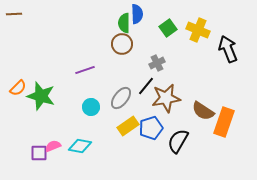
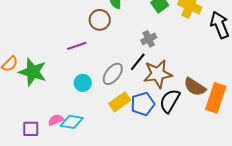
brown circle: (122, 44) -> (100, 20), moved
black semicircle: (178, 141) -> (170, 101), moved
pink semicircle: (53, 146) -> (56, 120), moved

